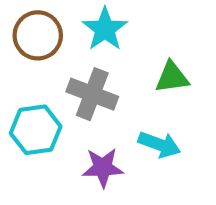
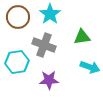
cyan arrow: (159, 144) -> (90, 67), moved

